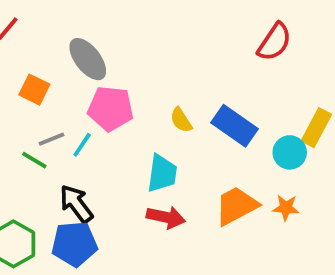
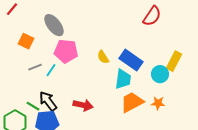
green line: (34, 160) -> (33, 106), moved
cyan trapezoid: (162, 173) -> (123, 79), moved
red arrow: (166, 217) -> (83, 105), moved

